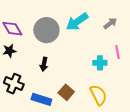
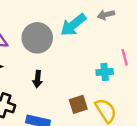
gray arrow: (110, 23) -> (106, 15), moved, turned -152
brown square: (66, 92) -> (78, 104), moved, turned 35

